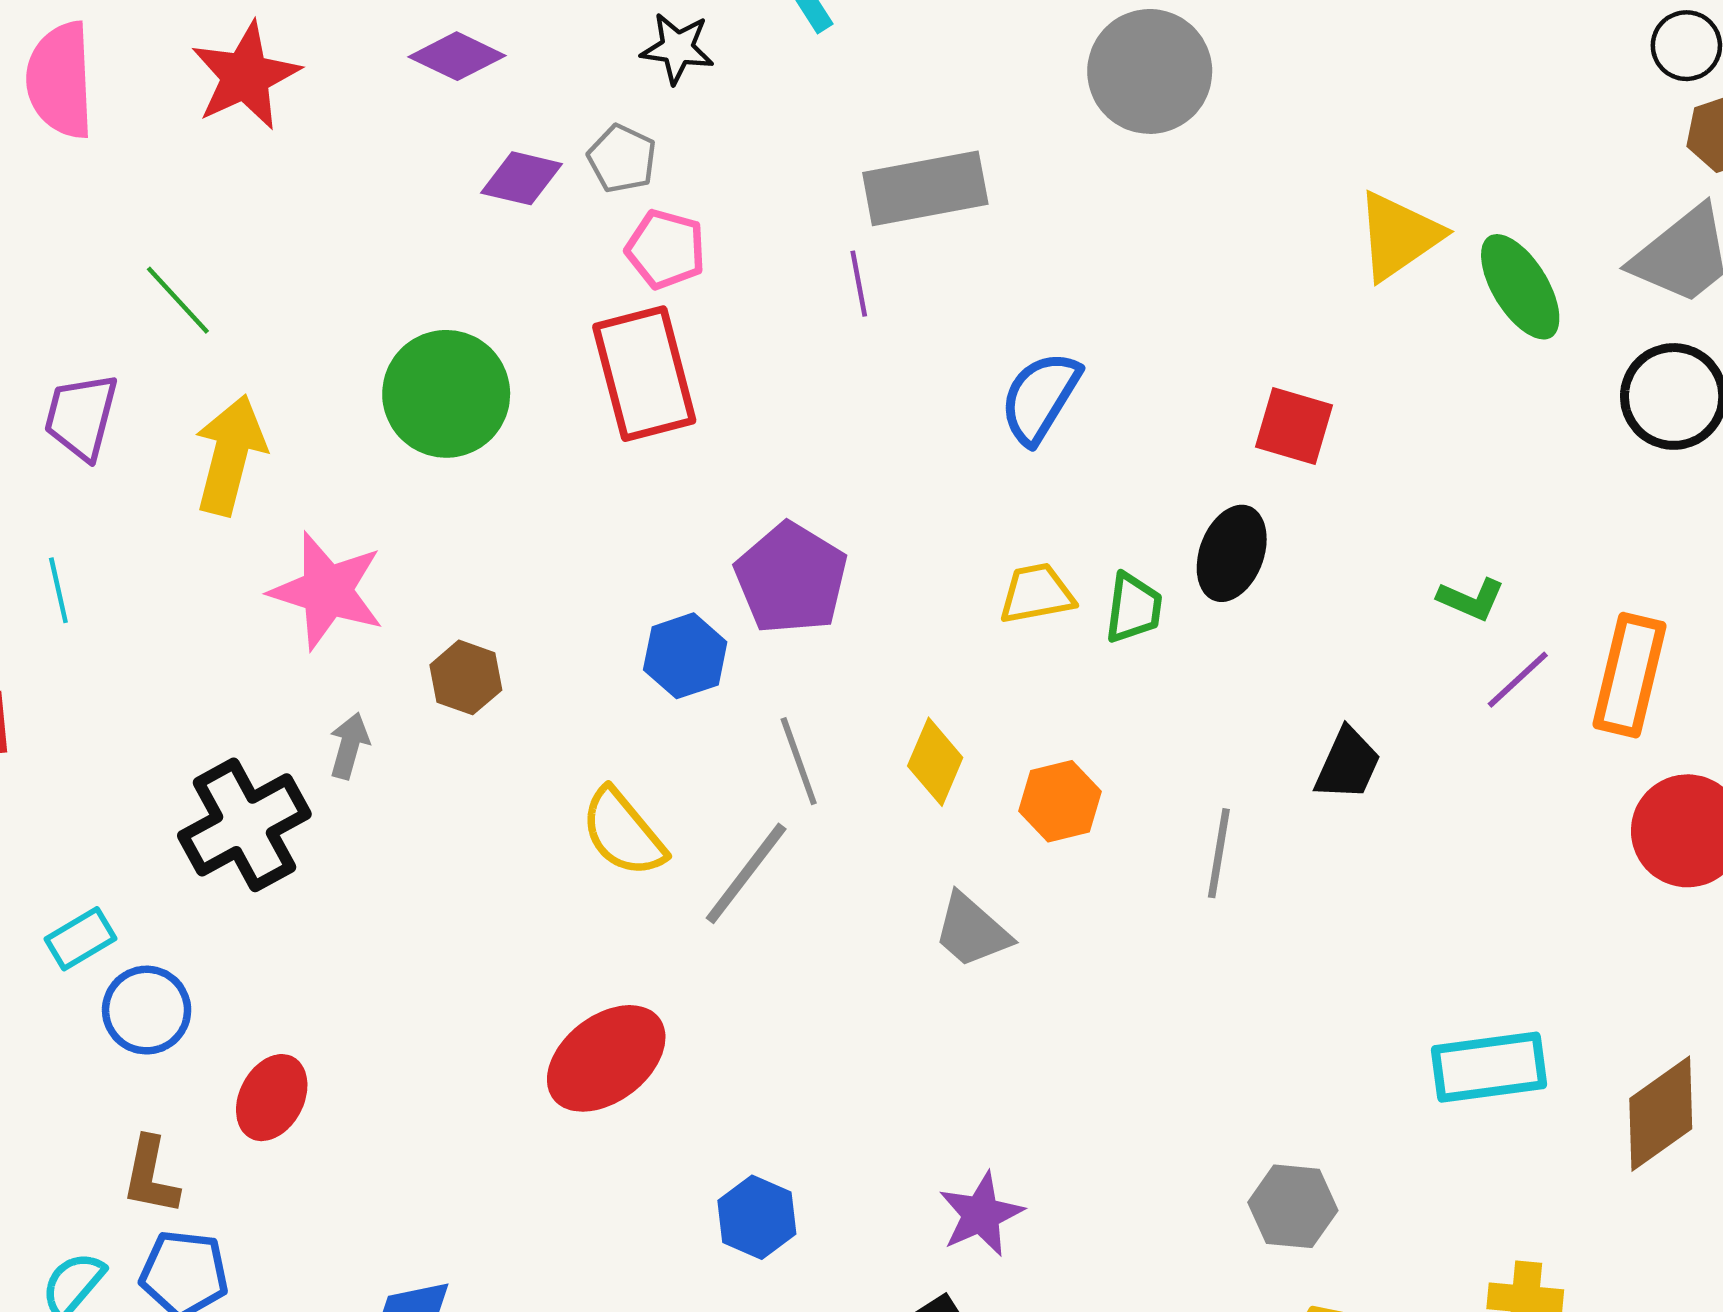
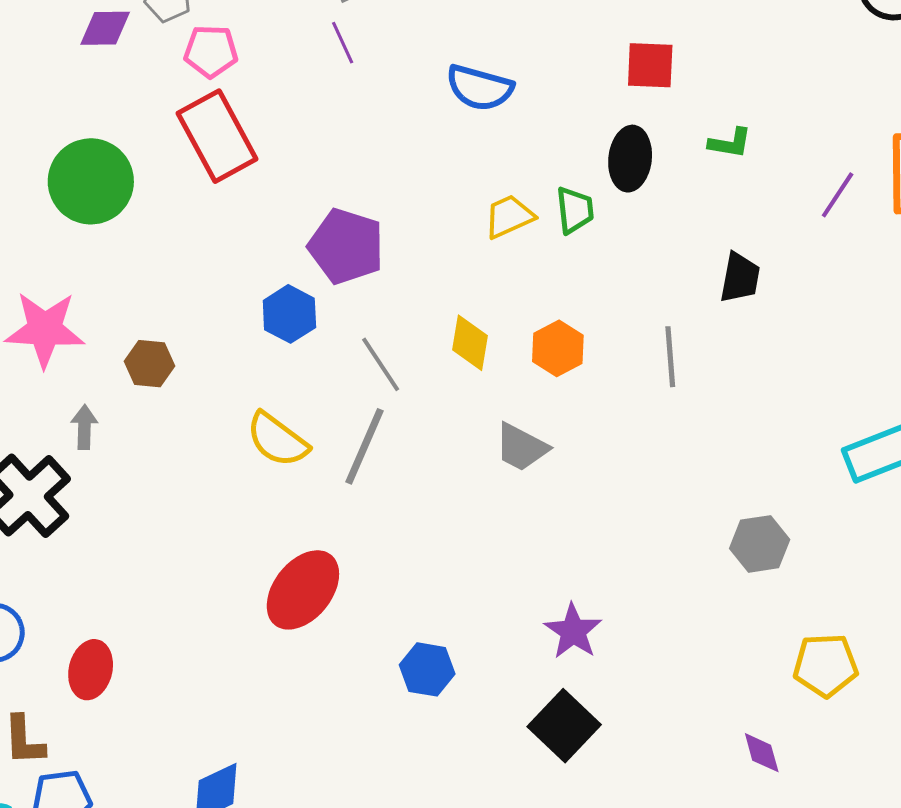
blue semicircle: (1040, 397) -> (480, 88), turned -92
green L-shape: (1471, 599) -> (730, 143), moved
gray hexagon: (1293, 1206) -> (760, 544), moved

